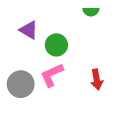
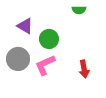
gray circle: (21, 84) -> (18, 59), moved

